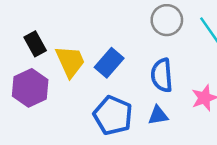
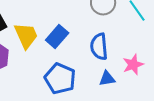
blue triangle: (158, 115) -> (107, 79), moved

